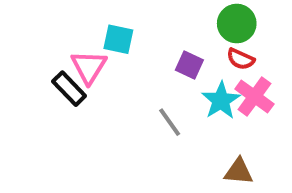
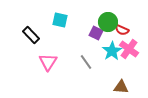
green circle: (237, 24) -> (108, 22), moved
pink triangle: (89, 67) -> (48, 62), moved
black rectangle: (69, 89) -> (31, 35), moved

